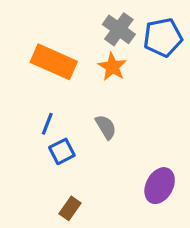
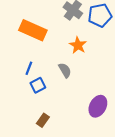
orange star: (112, 67) -> (78, 45), moved

